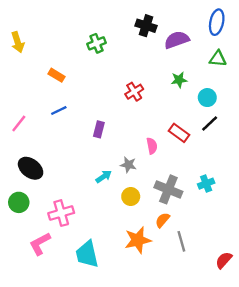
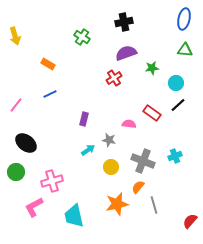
black cross: (146, 26) -> (124, 22), turned -30
purple semicircle: (177, 40) -> (126, 53), moved
green cross: (97, 43) -> (82, 37), turned -35
purple rectangle: (99, 129) -> (84, 119), moved
pink semicircle: (152, 146) -> (129, 124), turned -72

